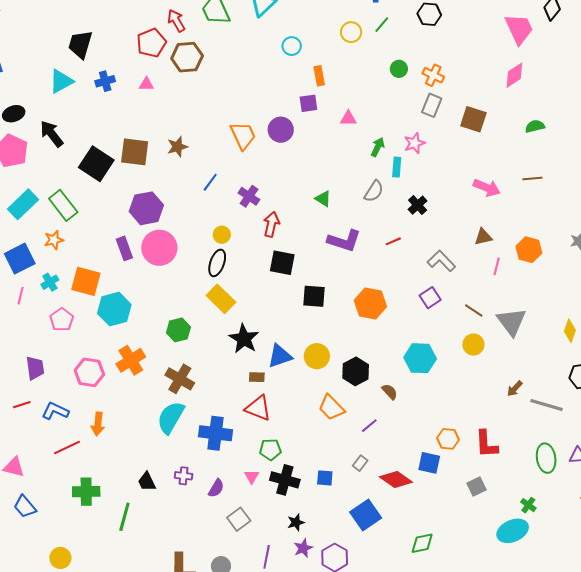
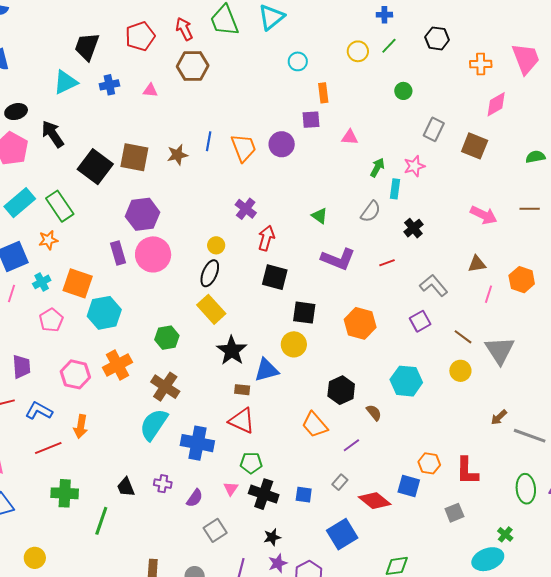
red pentagon: (151, 43) -> (140, 36), moved
orange cross: (433, 75) -> (481, 64), moved, turned -30
pink diamond: (514, 75) -> (496, 104), moved
blue line: (210, 182) -> (209, 141), moved, turned -30
yellow circle: (317, 356) -> (294, 344), moved

